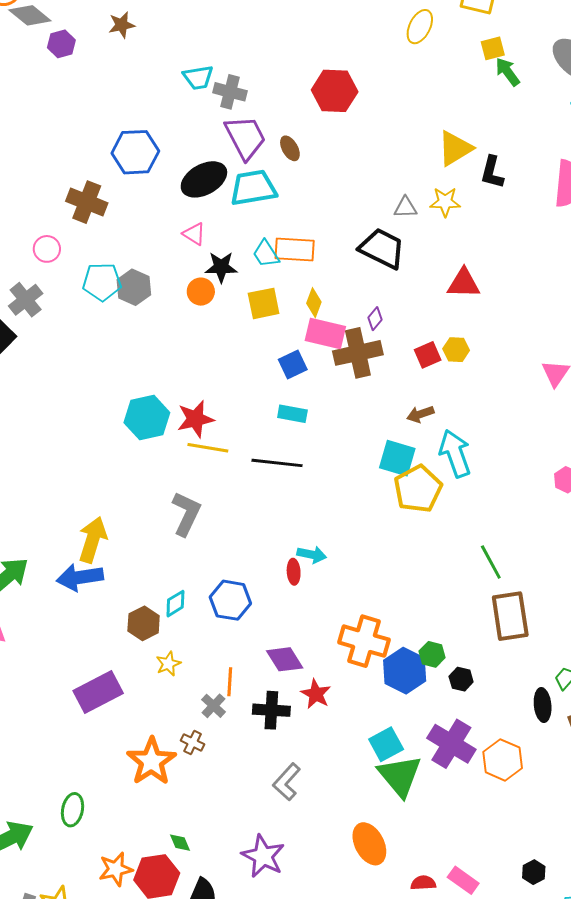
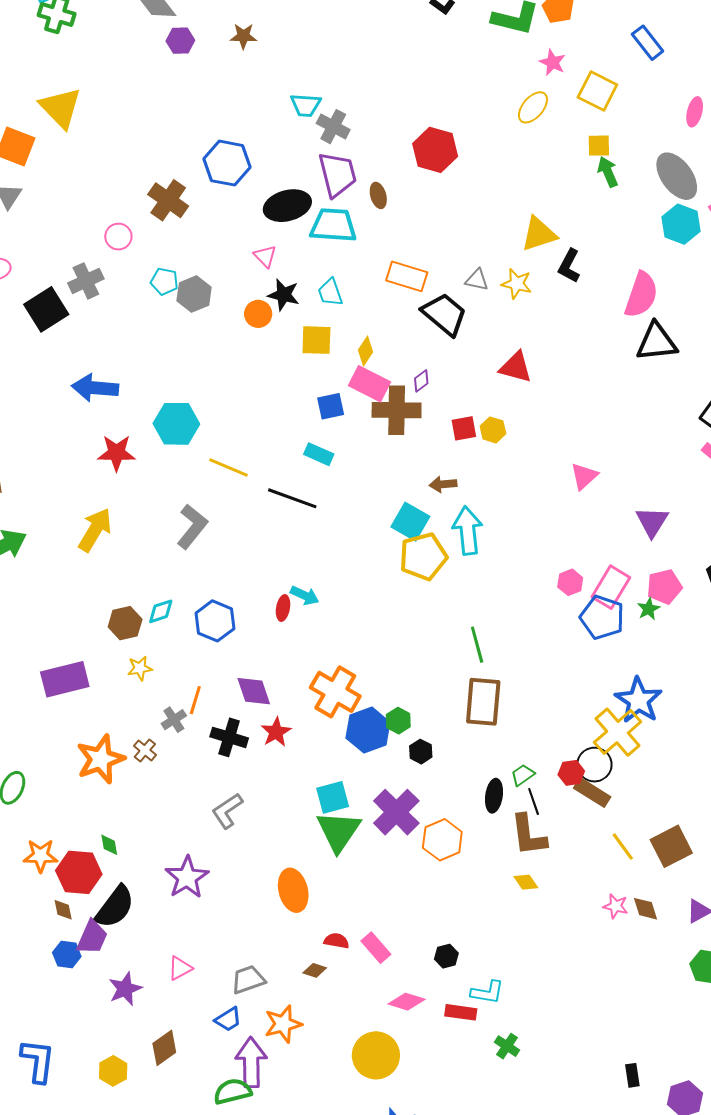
orange rectangle: (295, 249) -> (407, 276), moved
cyan pentagon: (102, 282) -> (164, 281), size x0.7
red star: (195, 419) -> (116, 453), moved
blue arrow: (80, 577) -> (95, 388), moved

